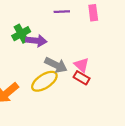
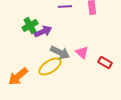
purple arrow: (36, 41) -> (43, 32), turned -30
red rectangle: (82, 78) -> (105, 63), moved

